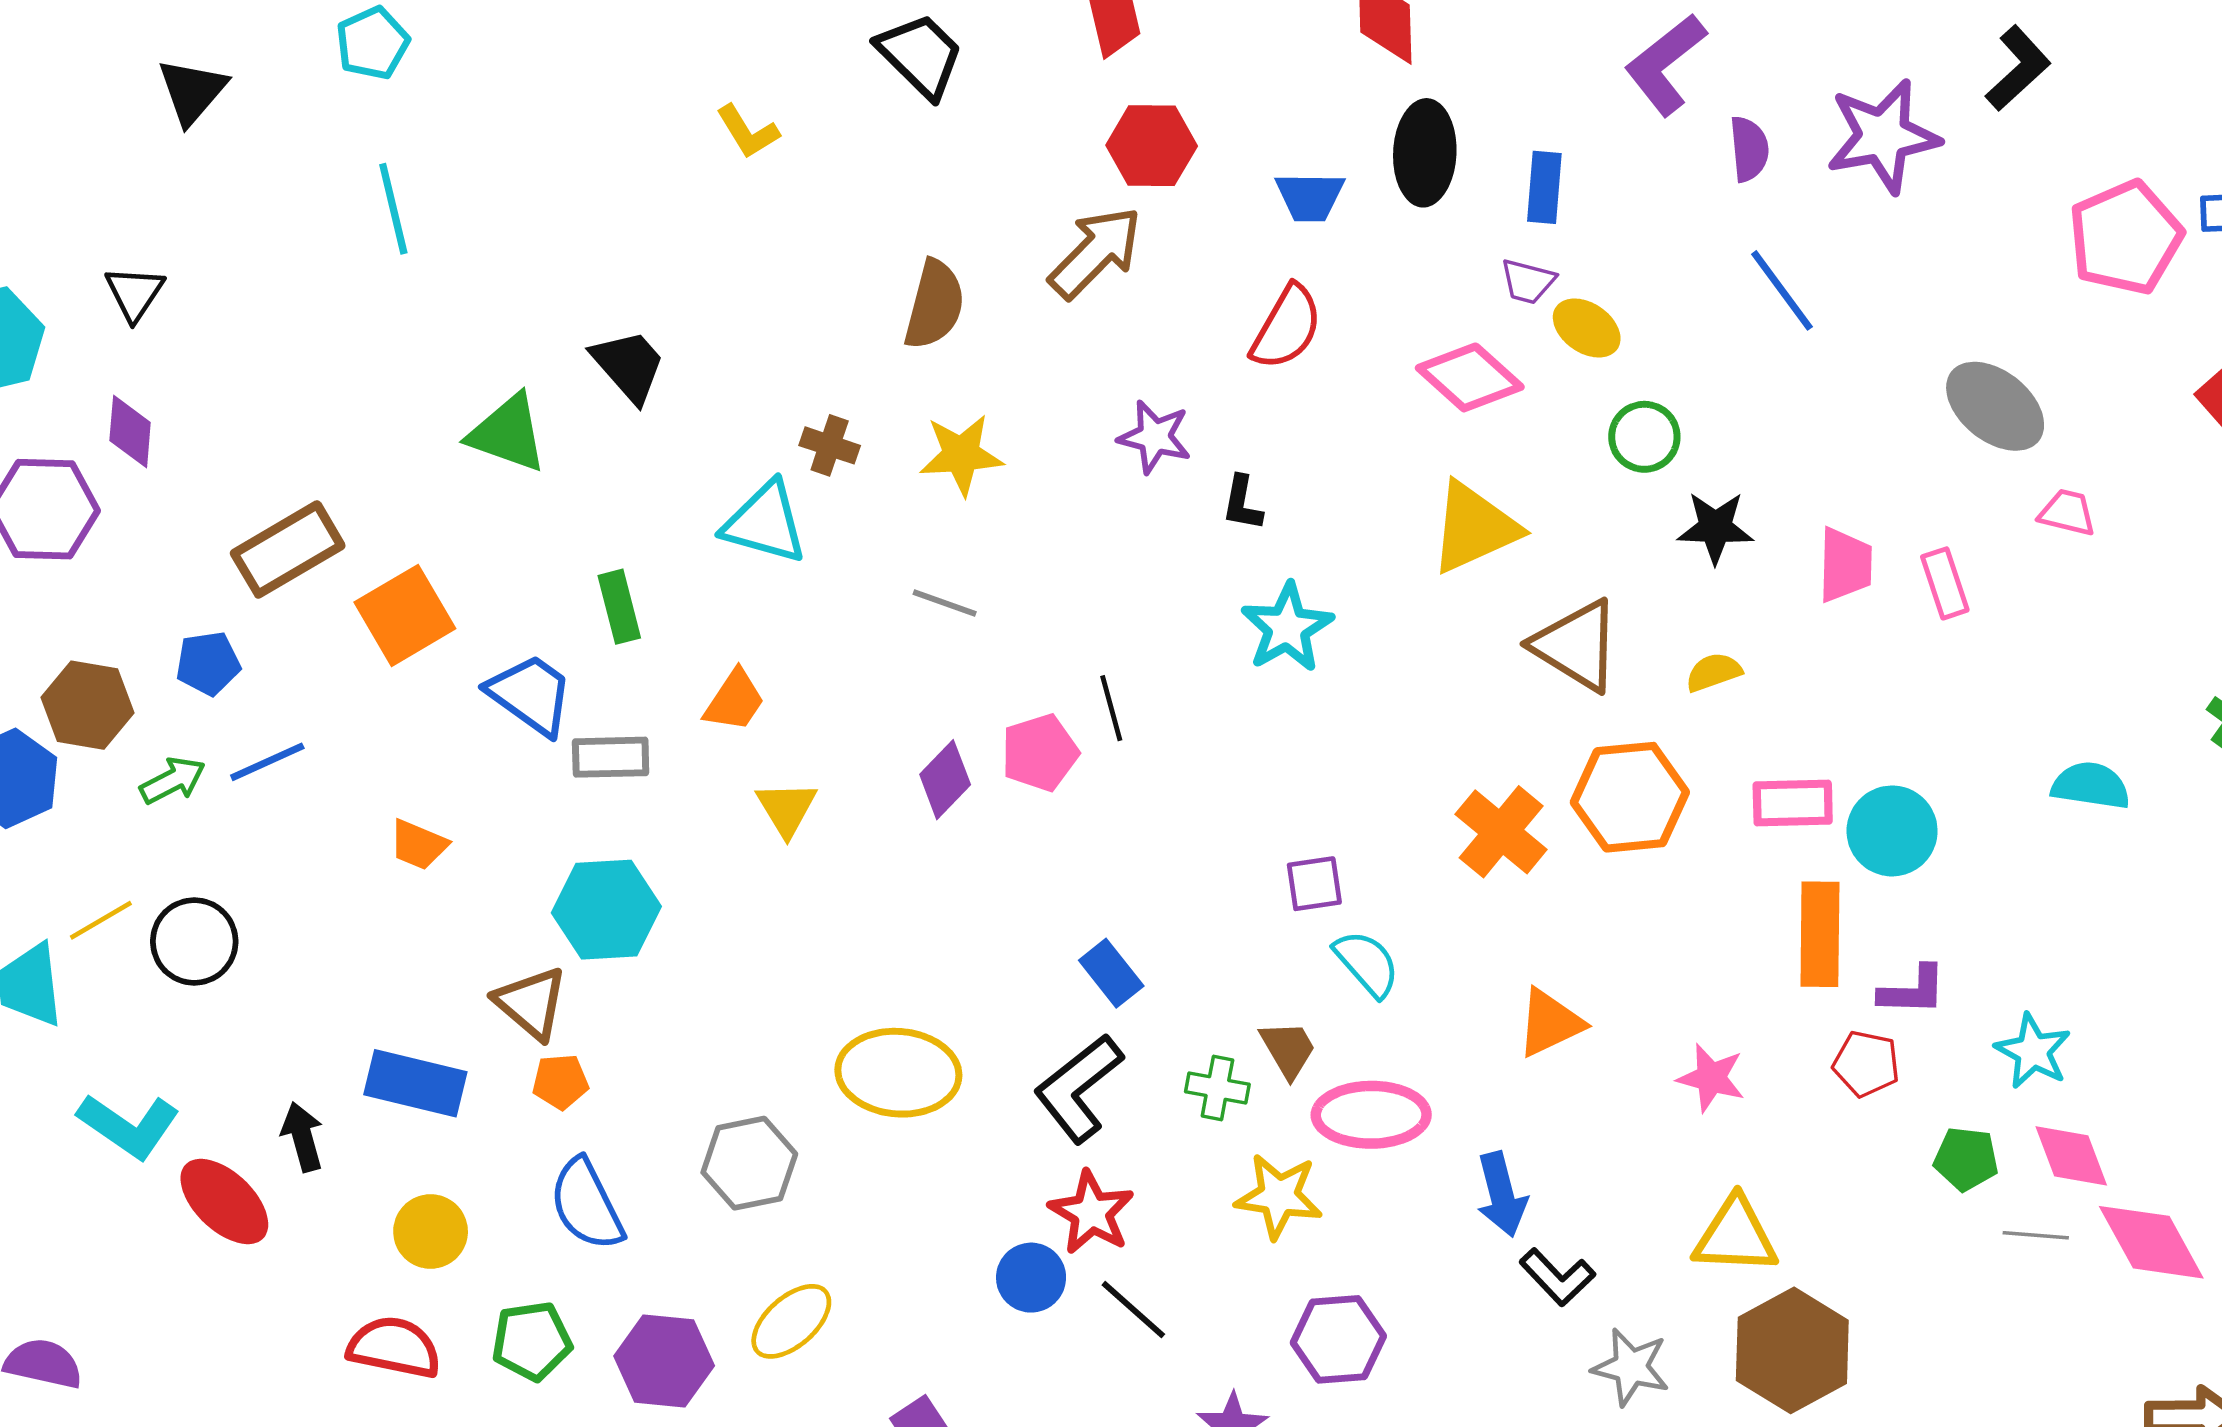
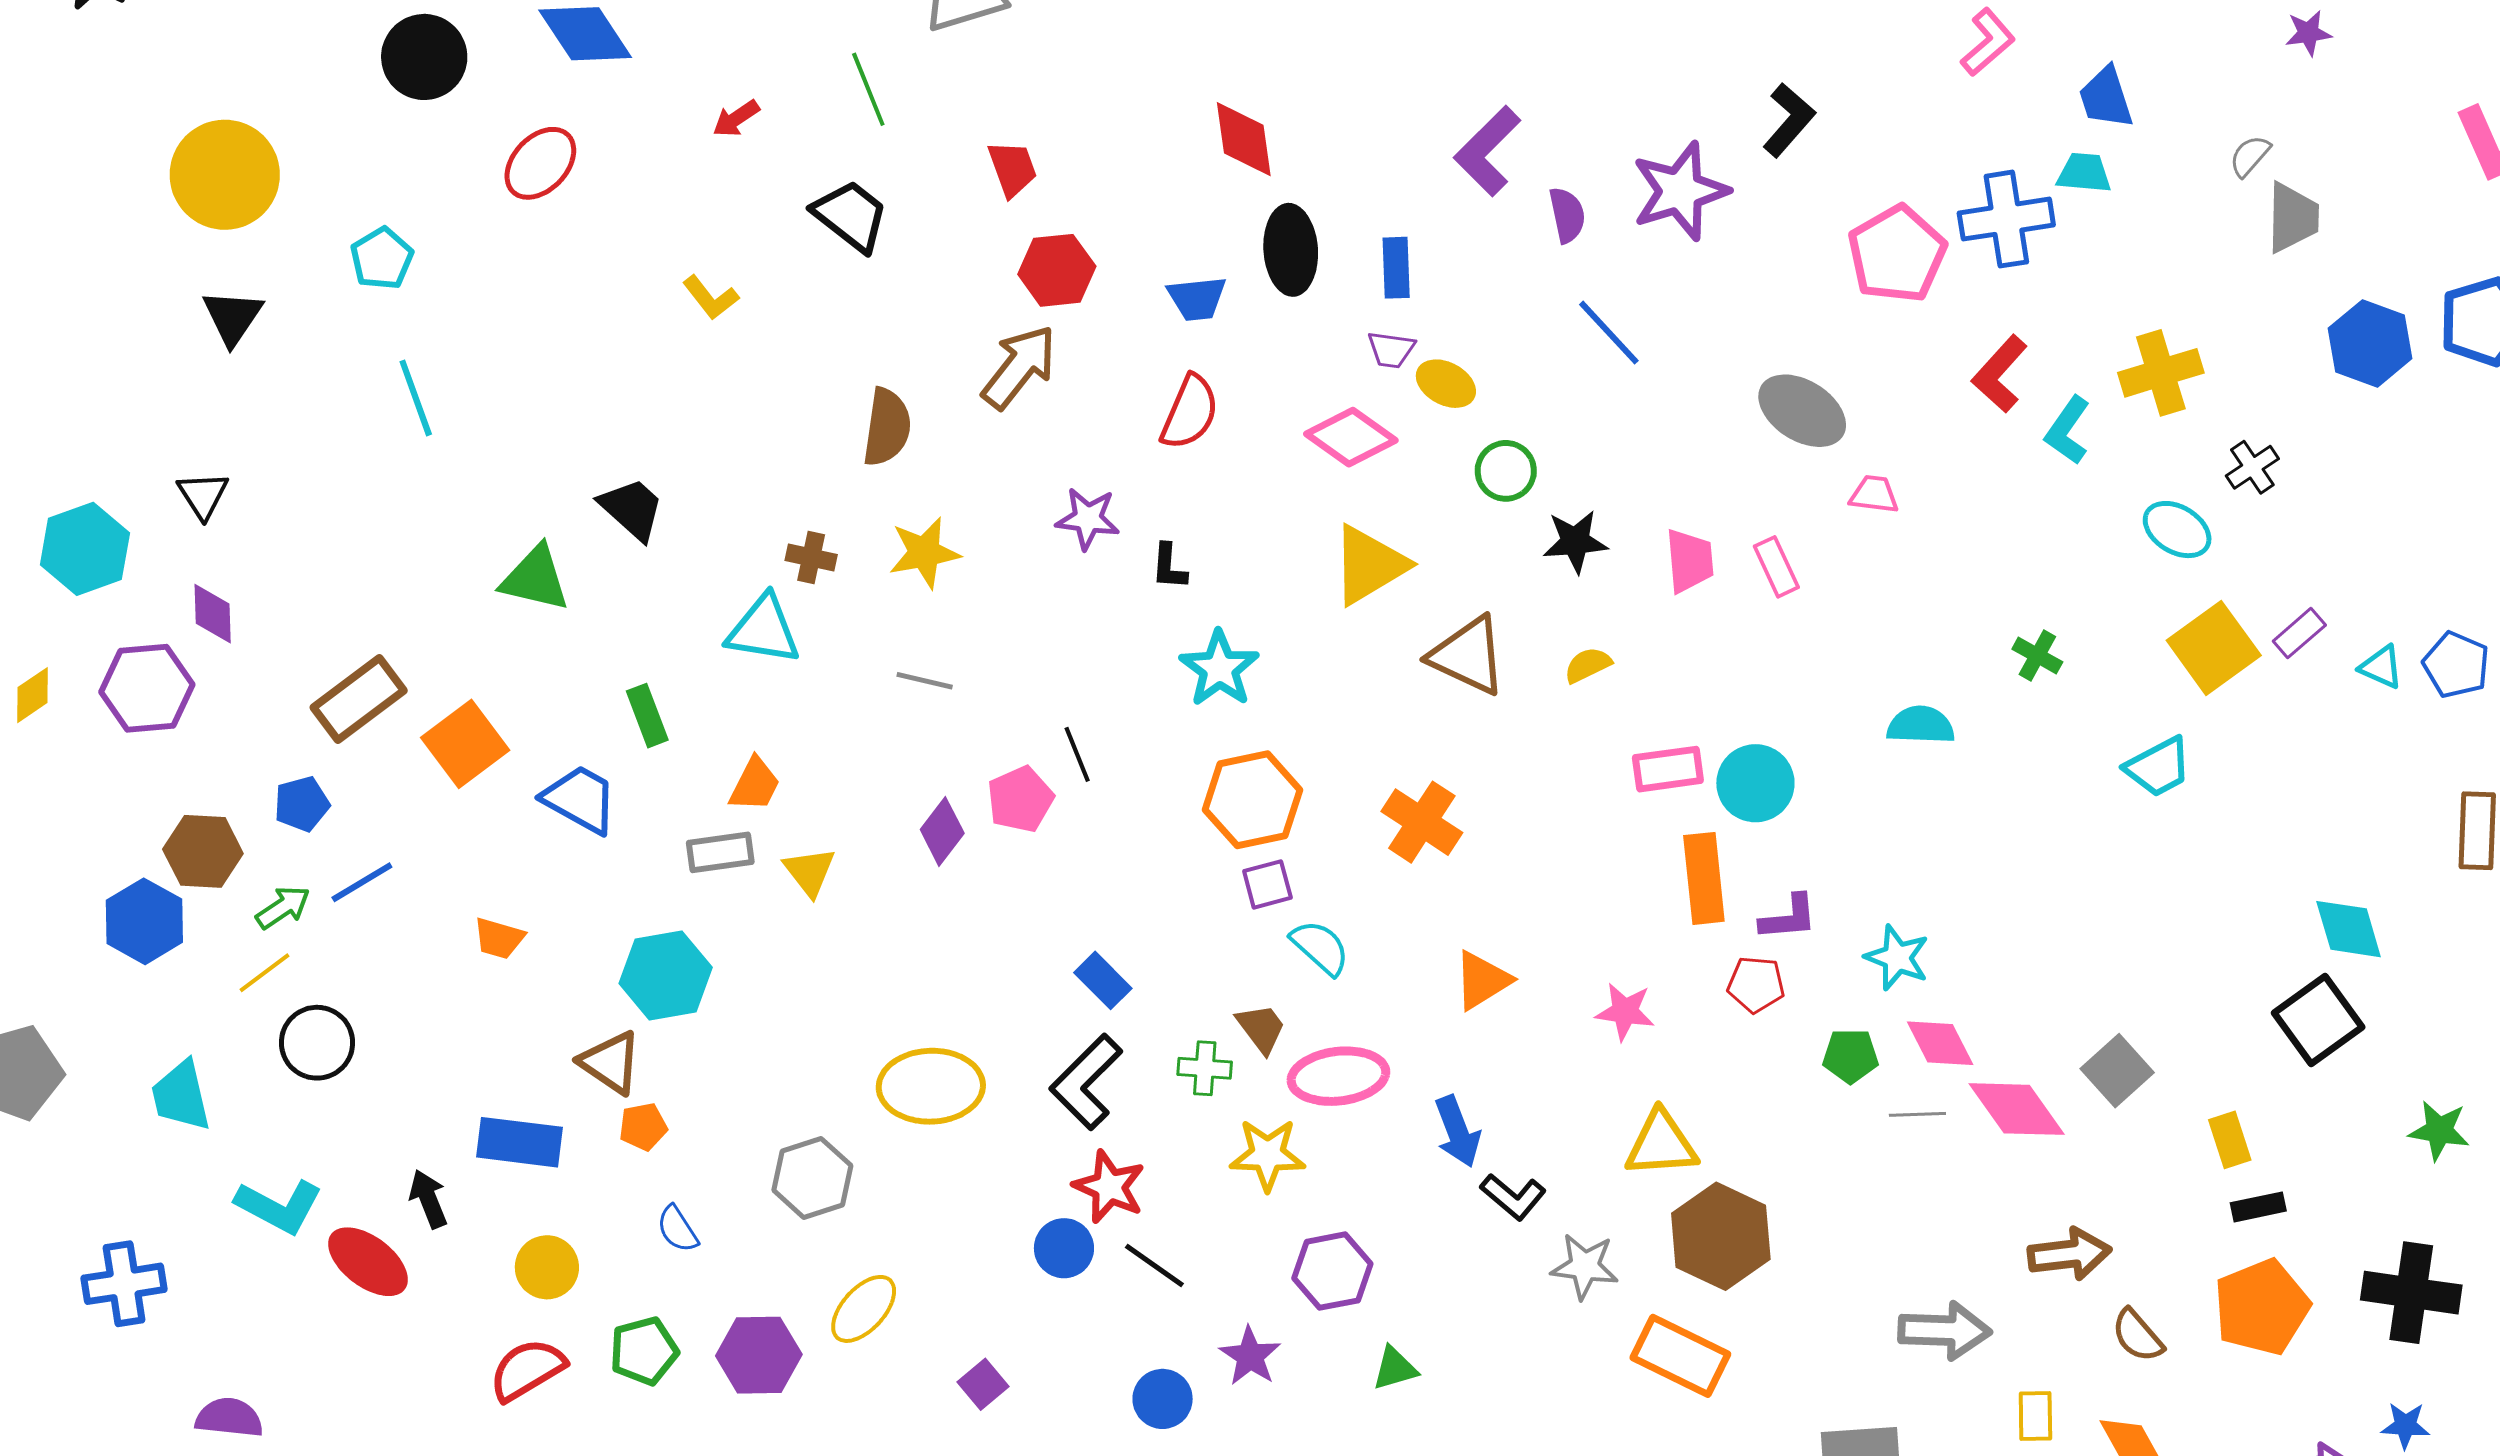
gray rectangle: (611, 757) -> (720, 852), moved
orange hexagon: (1630, 797) -> (1253, 800), moved
yellow line: (101, 920) -> (265, 973), moved
blue semicircle: (587, 1204) -> (677, 1229), size x0.6
red semicircle: (394, 1347) -> (527, 1370), turned -36

